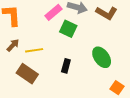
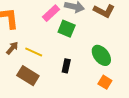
yellow line: (34, 50) -> (34, 52), turned 36
orange square: (117, 88) -> (105, 82), moved

